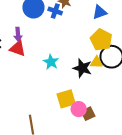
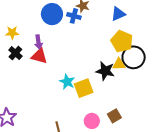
cyan star: (51, 62) -> (67, 82), moved
yellow square: (66, 99) -> (84, 88), moved
pink circle: (79, 109) -> (92, 121), moved

